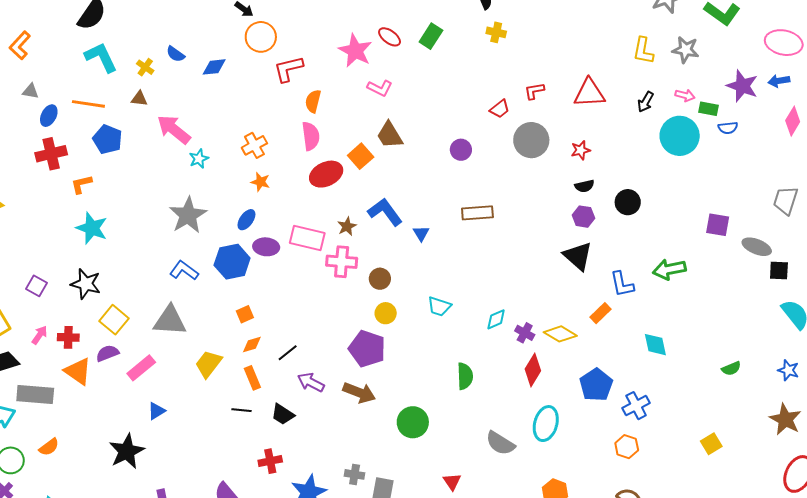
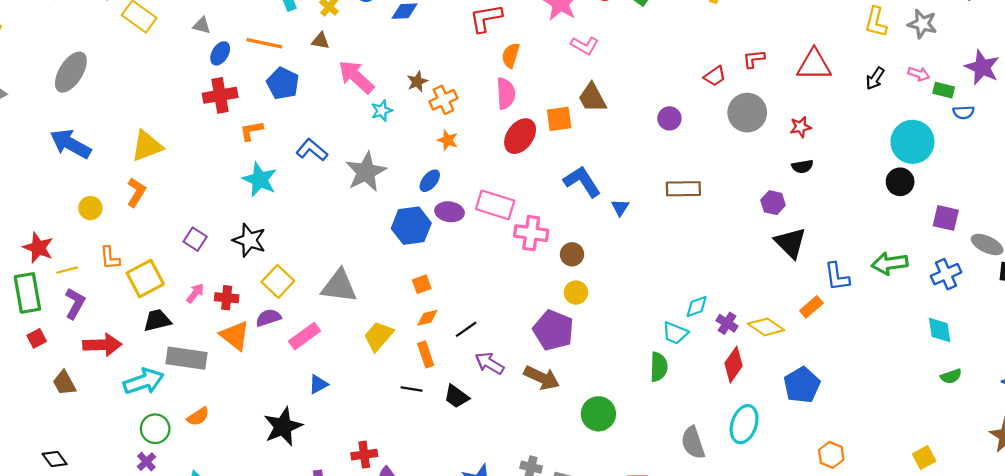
cyan circle: (680, 136) -> (912, 142), moved
orange square: (361, 156) -> (559, 119), turned 30
red ellipse: (326, 174) -> (520, 136), turned -32
black circle: (628, 202) -> (900, 182), moved
purple hexagon: (583, 217) -> (773, 203), moved
brown star: (347, 226) -> (417, 82), moved
blue L-shape: (184, 271) -> (312, 150), moved
cyan trapezoid: (439, 306) -> (675, 333), moved
cyan diamond: (655, 345) -> (940, 330), moved
blue cross: (636, 406) -> (946, 274), moved
gray semicircle: (500, 443) -> (693, 443), turned 36
red cross: (270, 461) -> (364, 455), moved

